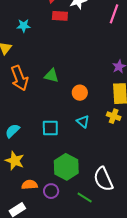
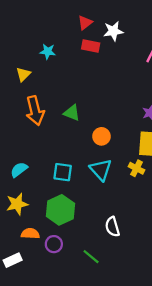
cyan triangle: (83, 121) -> (101, 170), size x1.5
yellow star: (15, 161) -> (17, 204), turned 30
green hexagon: (66, 167) -> (60, 210), moved
white semicircle: (103, 179) -> (112, 227), moved, size x0.7

